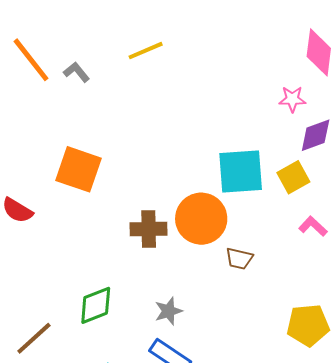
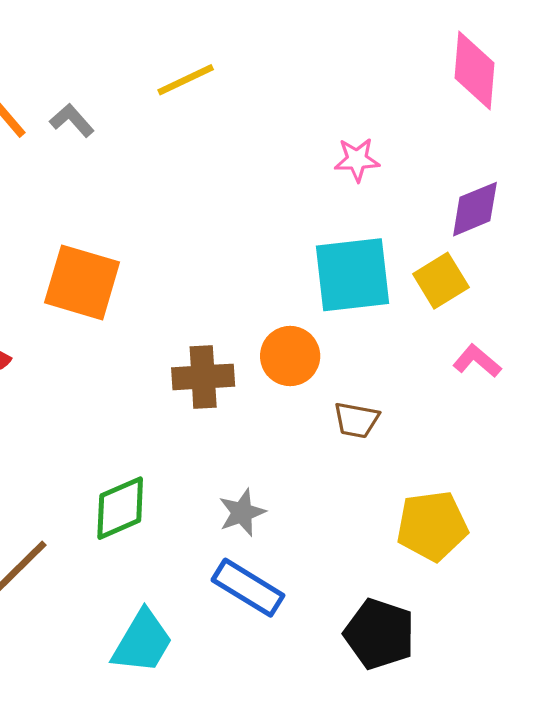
pink star: (292, 99) -> (357, 160), moved
orange circle: (201, 219) -> (290, 356), size x0.7
yellow pentagon: (308, 325) -> (432, 526), moved

